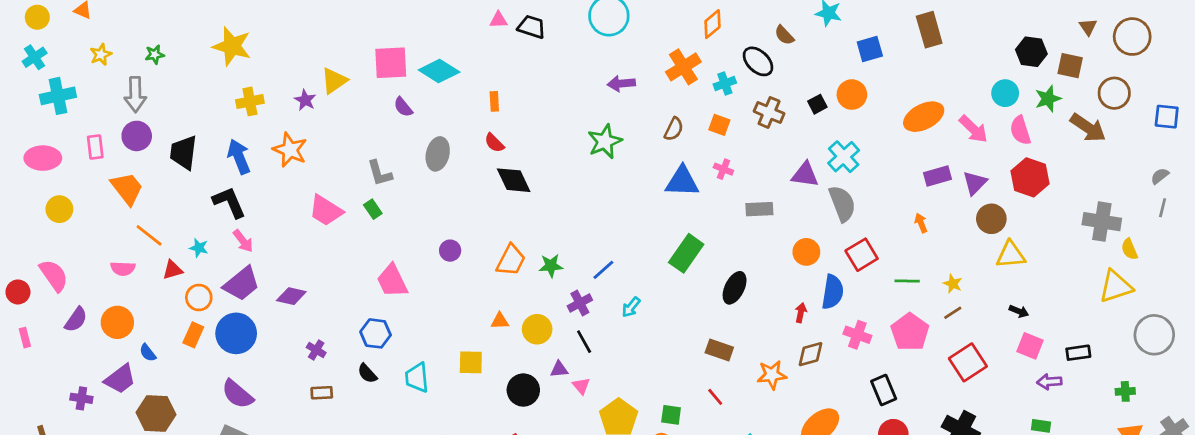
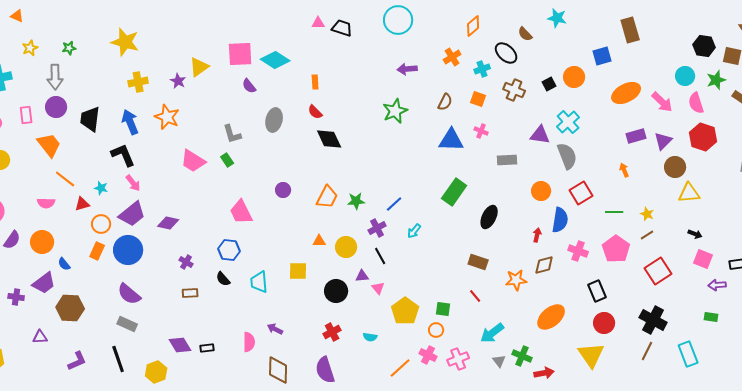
blue square: (870, 49) -> (602, 56), moved
orange cross: (683, 67) -> (452, 57), size x0.7

